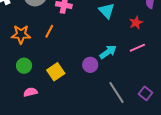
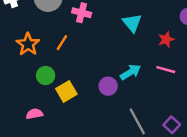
orange star: (21, 34) -> (28, 44), turned 30
pink line: (137, 48) -> (166, 70), turned 35
green circle: (24, 66) -> (46, 75), moved

